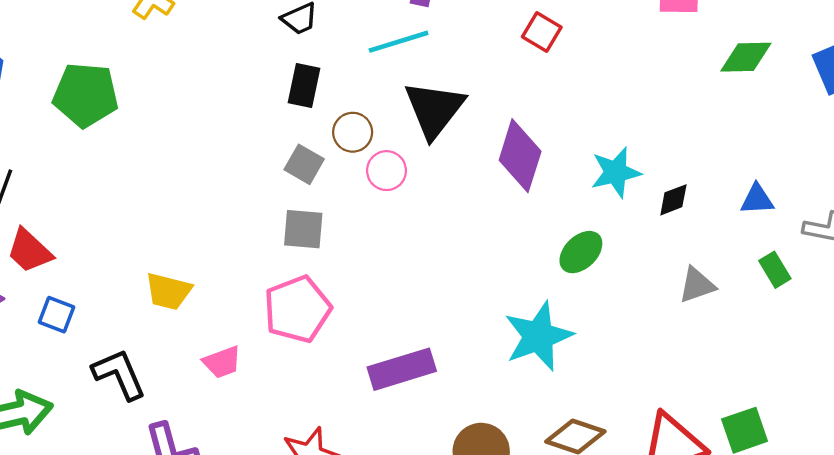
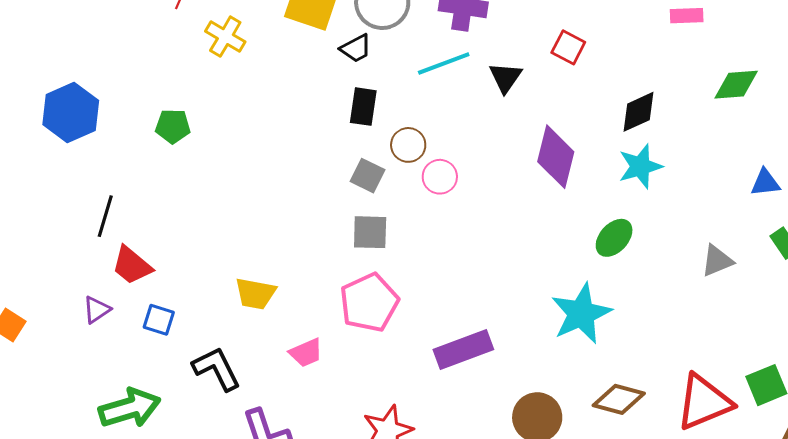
green diamond: (746, 57) -> (736, 85), moved
green pentagon: (86, 95) -> (173, 126), size x0.6
black triangle: (434, 109) -> (505, 78), moved, size x0.6
black diamond: (673, 200) -> (638, 112), moved, size x1.4

